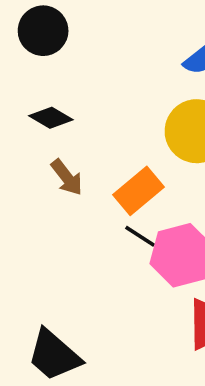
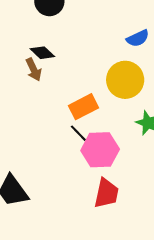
brown arrow: (67, 177) -> (34, 70), moved

